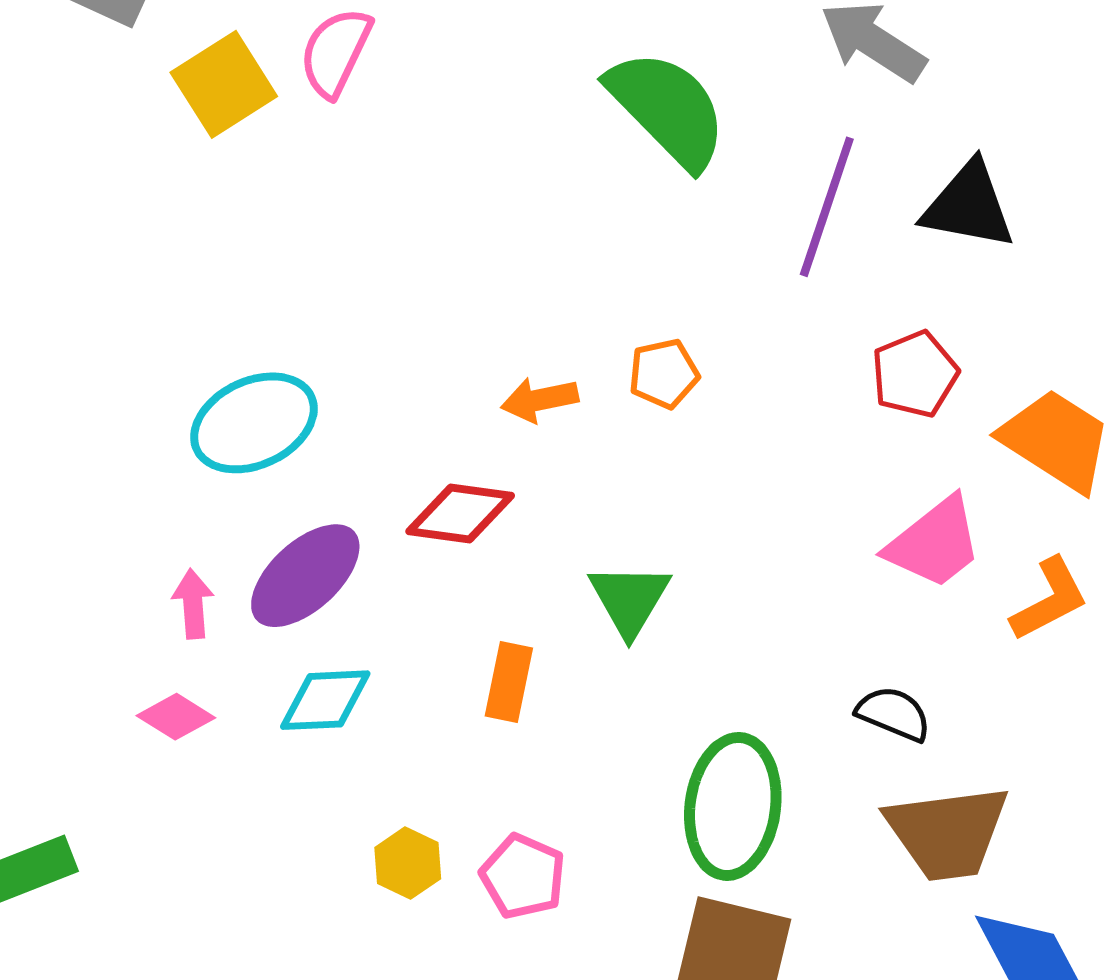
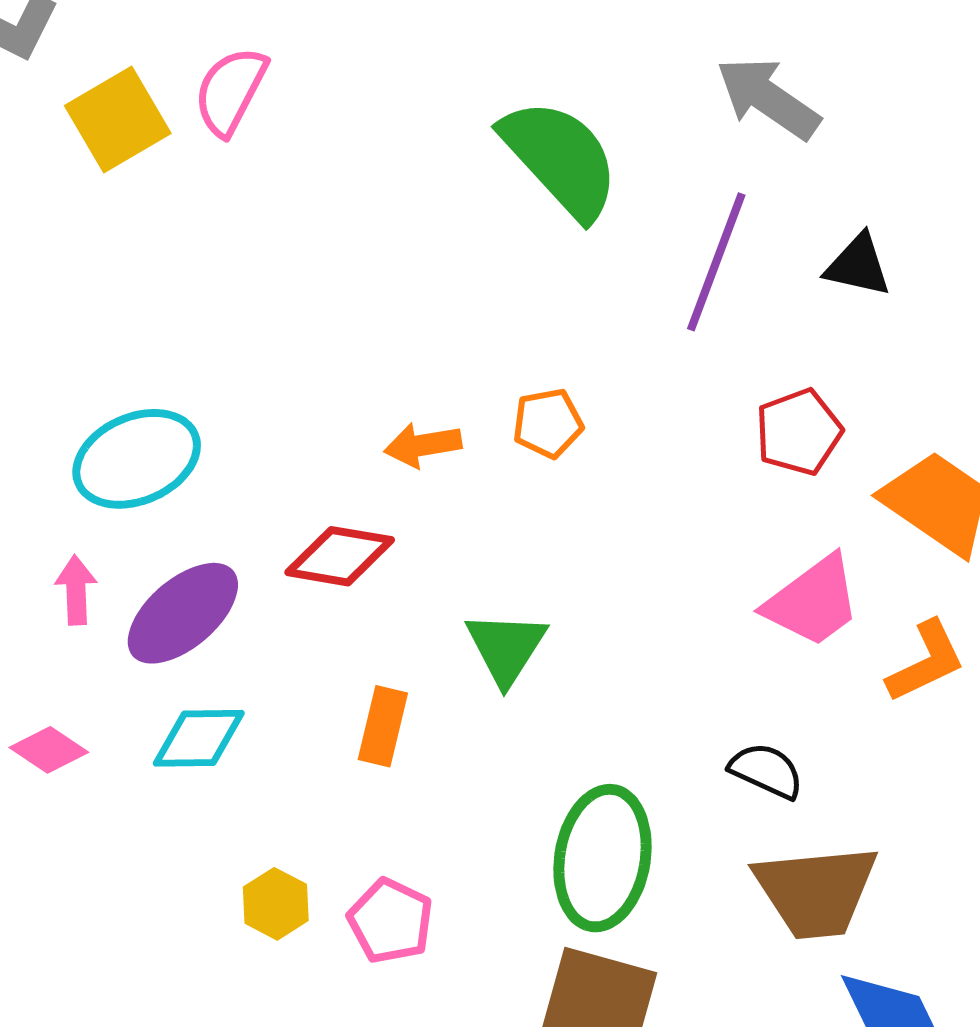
black triangle: (969, 206) -> (858, 265), size x0.7
pink arrow: (193, 604) -> (76, 590), moved

